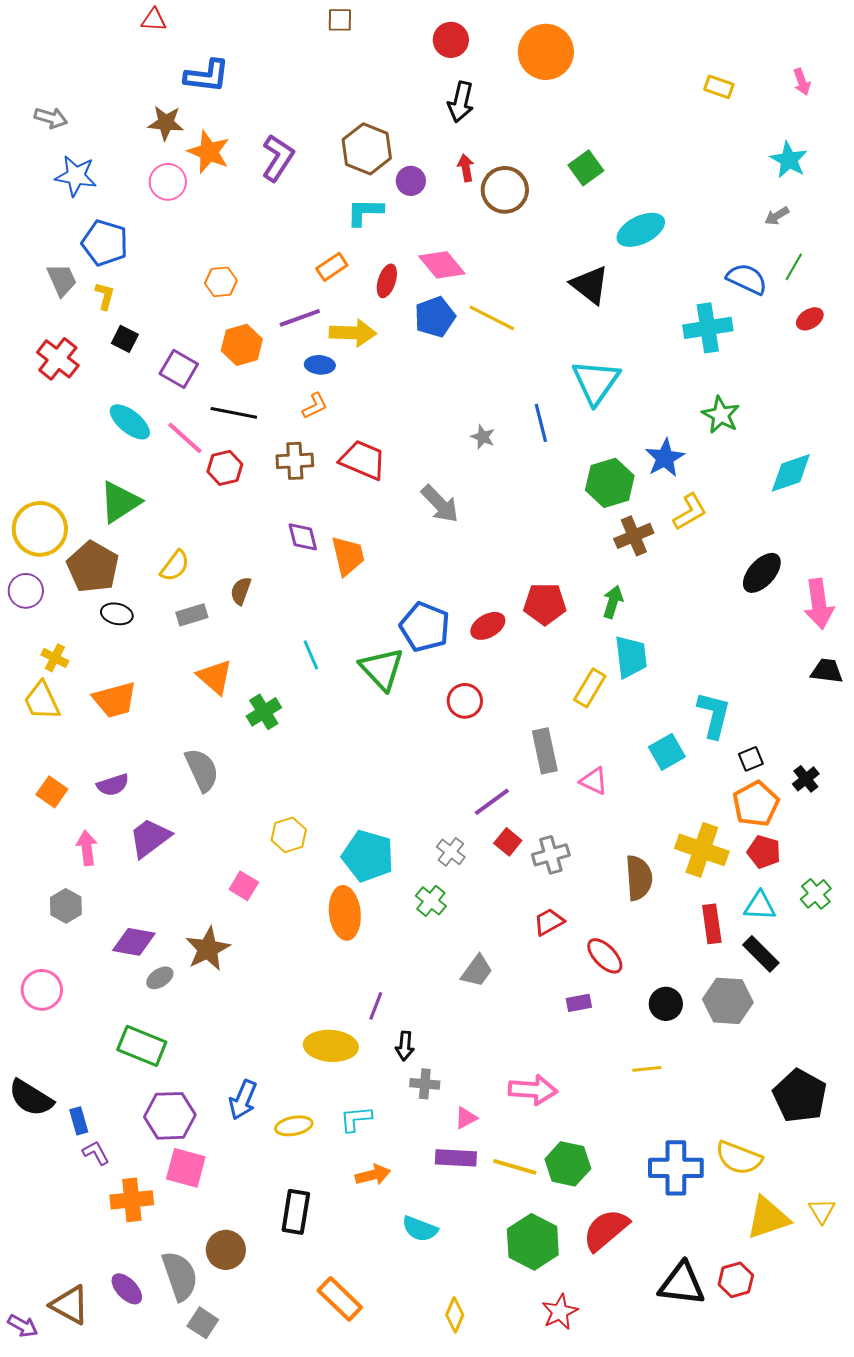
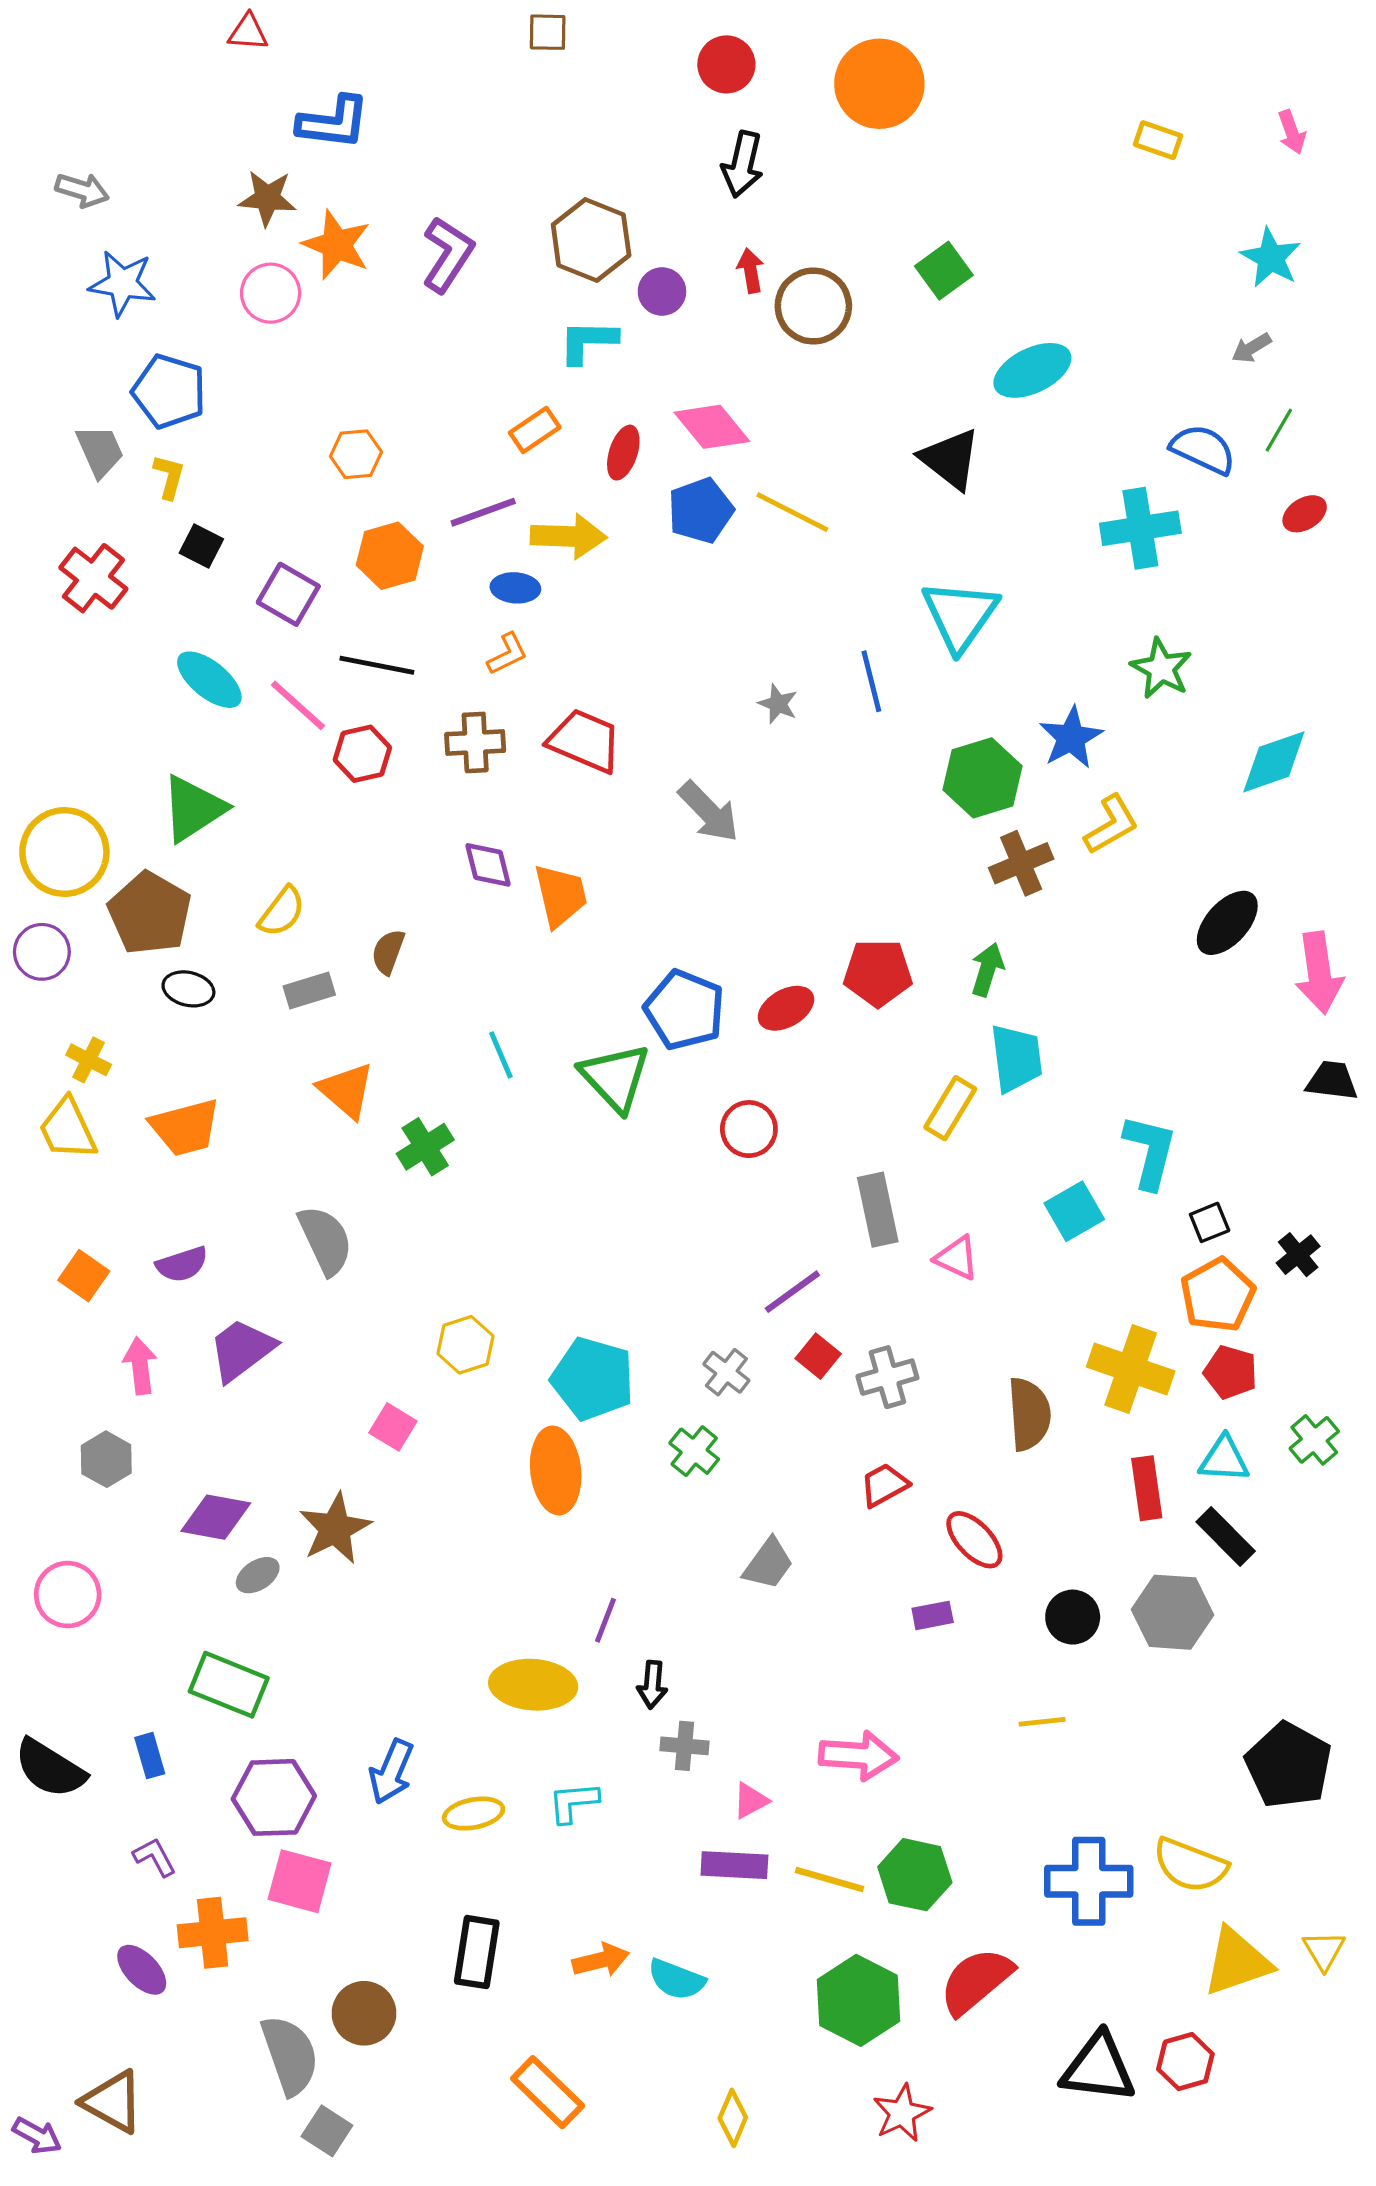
blue rectangle: (79, 1121) -> (150, 1756), moved
orange arrow: (373, 1175) -> (601, 1960), moved
purple ellipse: (127, 1289) -> (142, 1970), moved

